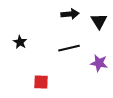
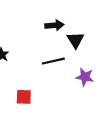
black triangle: (99, 21) -> (75, 40), moved

